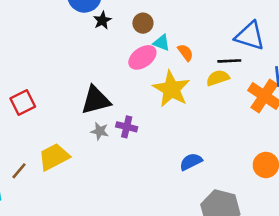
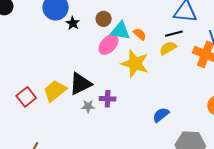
cyan triangle: (162, 43) -> (120, 31), size x1.5
yellow trapezoid: (54, 157) -> (55, 91), moved

